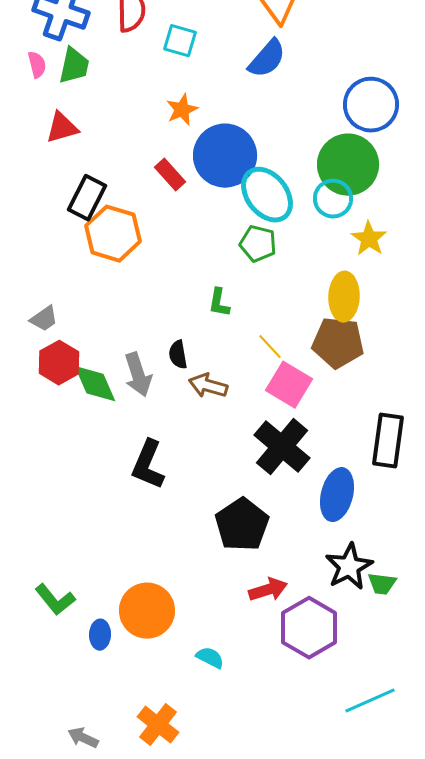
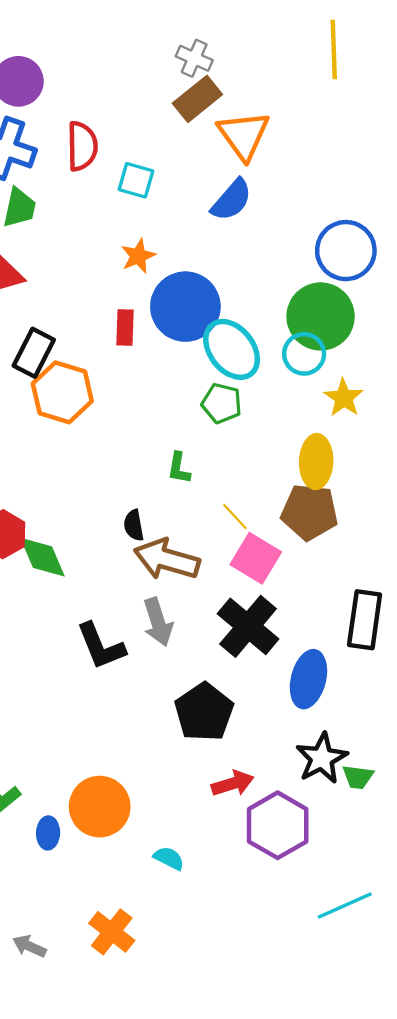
red rectangle: (170, 175) -> (125, 327), turned 44
gray arrow: (138, 375) -> (158, 622), moved
brown arrow: (208, 386) -> (167, 559), size x1.5
black L-shape: (148, 465) -> (101, 646), turned -45

